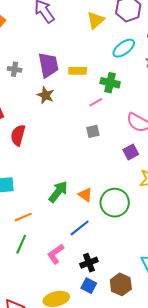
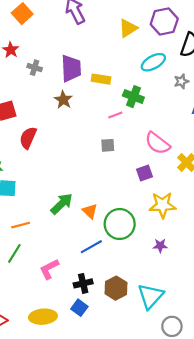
blue line: (80, 228) -> (91, 247), moved
brown hexagon: (121, 284) -> (116, 288), moved

